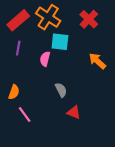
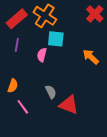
red cross: (89, 19) -> (95, 14), moved
gray semicircle: (61, 90) -> (51, 92), moved
red triangle: (74, 112) -> (69, 105), size x1.5

